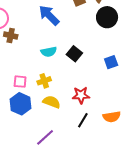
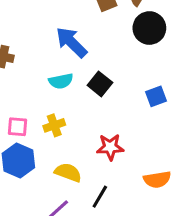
blue arrow: (49, 15) -> (71, 42), moved
yellow semicircle: (52, 102) -> (68, 172), moved
black line: (83, 120) -> (100, 197), moved

